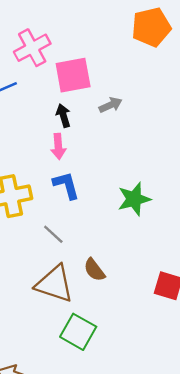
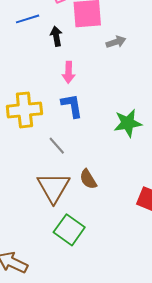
black arrow: (63, 116) -> (56, 36), moved
brown triangle: (55, 284) -> (53, 187), turned 36

